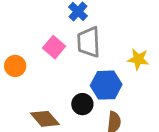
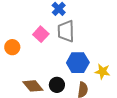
yellow star: (138, 59) -> (102, 72), moved
black circle: (82, 104) -> (57, 85), moved

